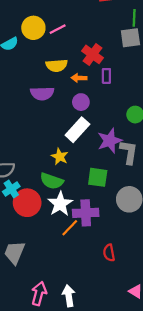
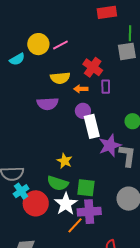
white rectangle: (77, 130) -> (92, 126), moved, turned -55
green square: (98, 177) -> (86, 188), moved

